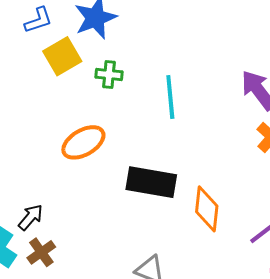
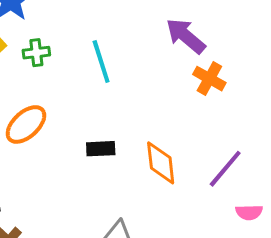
black rectangle: (151, 182) -> (101, 149), size x0.6

